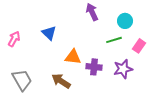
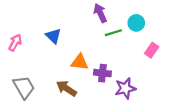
green line: (114, 40) -> (113, 33), moved
purple star: (123, 69) -> (125, 88), moved

